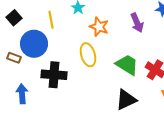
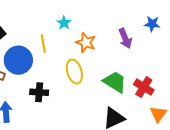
yellow line: (51, 20) -> (43, 44), moved
black cross: (54, 75) -> (39, 92), size x0.7

